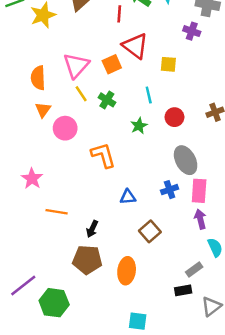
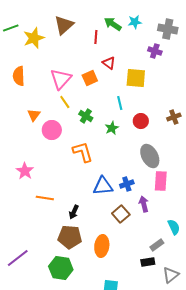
red triangle: (135, 46) -> (109, 63), size x0.6
yellow square: (168, 64) -> (136, 78), size x1.5
orange semicircle: (38, 78) -> (19, 76), moved
green cross: (107, 100) -> (86, 116), moved
blue cross: (170, 190) -> (127, 184), moved
blue triangle: (128, 197) -> (103, 186), size x1.5
purple arrow: (200, 219) -> (144, 204), moved
green hexagon: (54, 303) -> (61, 268), moved

